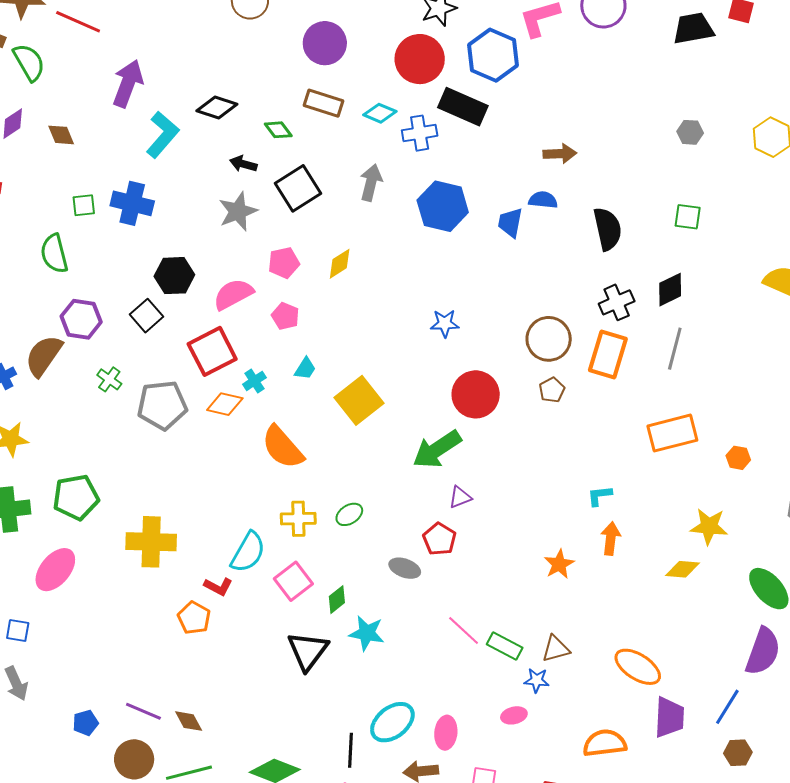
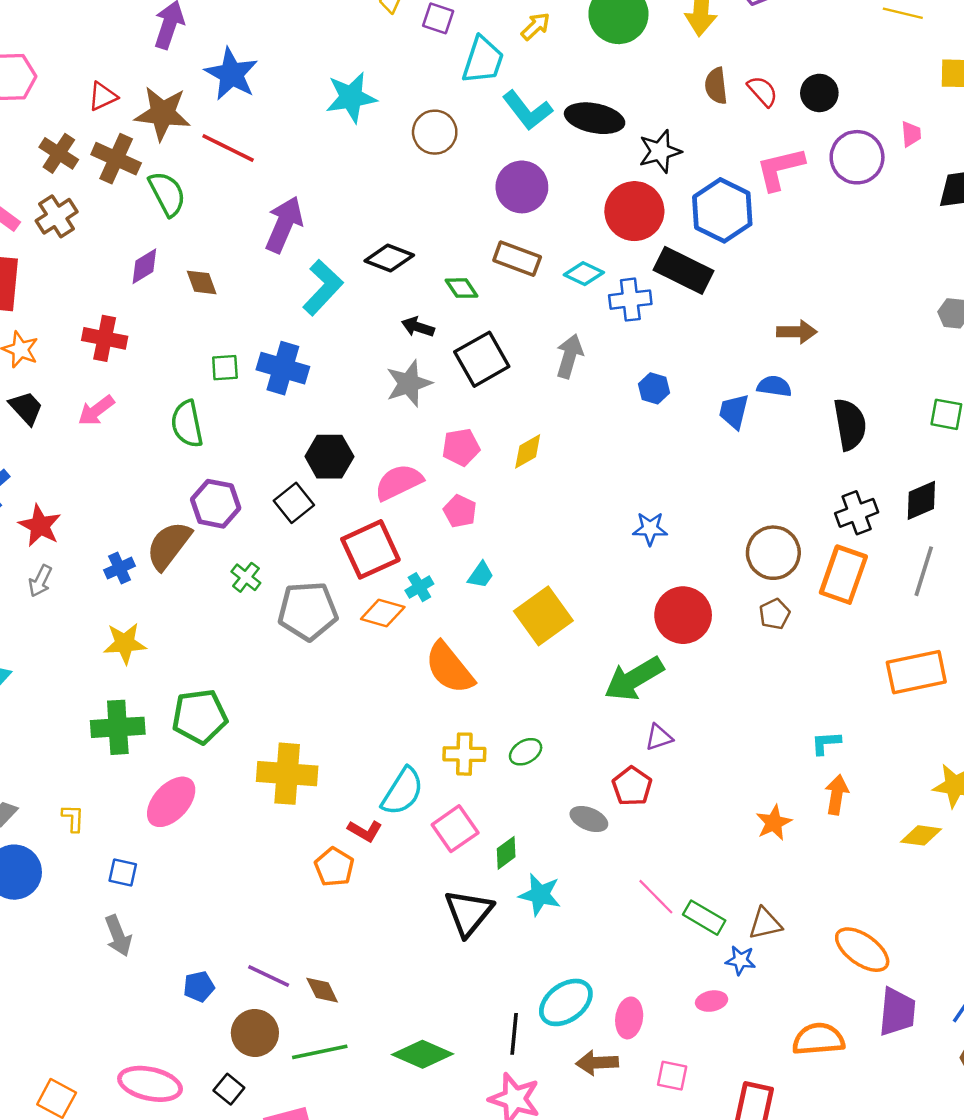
blue hexagon: (443, 206) -> (654, 388), size x0.5

